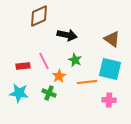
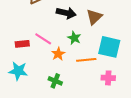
brown triangle: (112, 39) -> (94, 17), moved, turned 42
pink line: (44, 61) -> (43, 39), turned -30
green cross: (49, 93) -> (55, 81), moved

